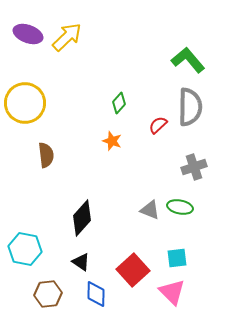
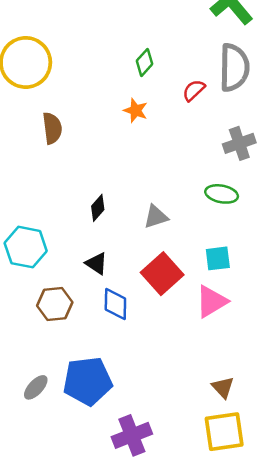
gray triangle: (150, 210) -> (156, 217), moved, turned -40
black diamond: (82, 218) -> (98, 208), size x0.6
pink triangle: (172, 292) -> (211, 301), turned 44

